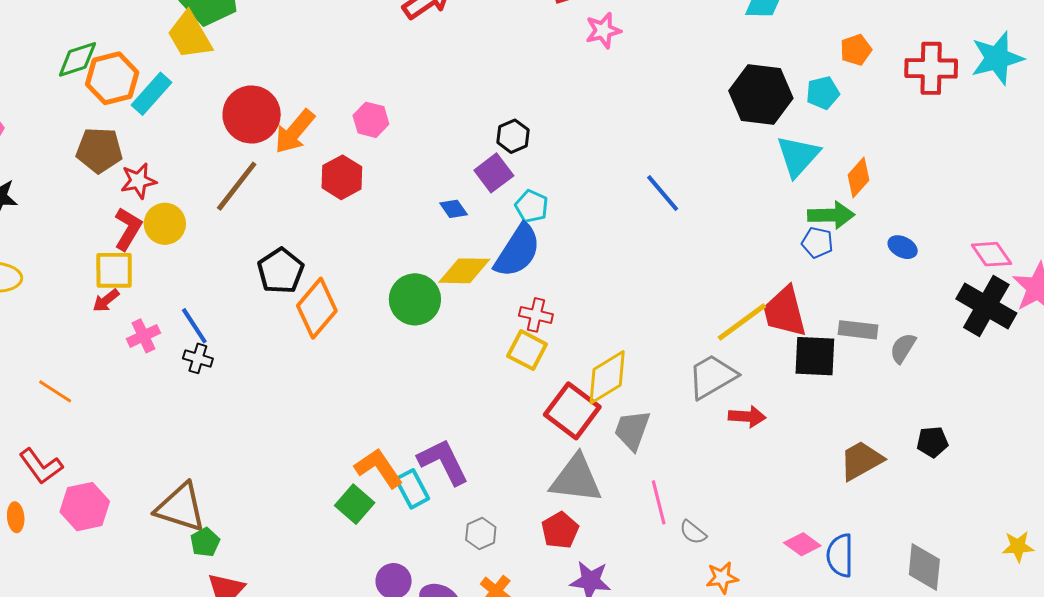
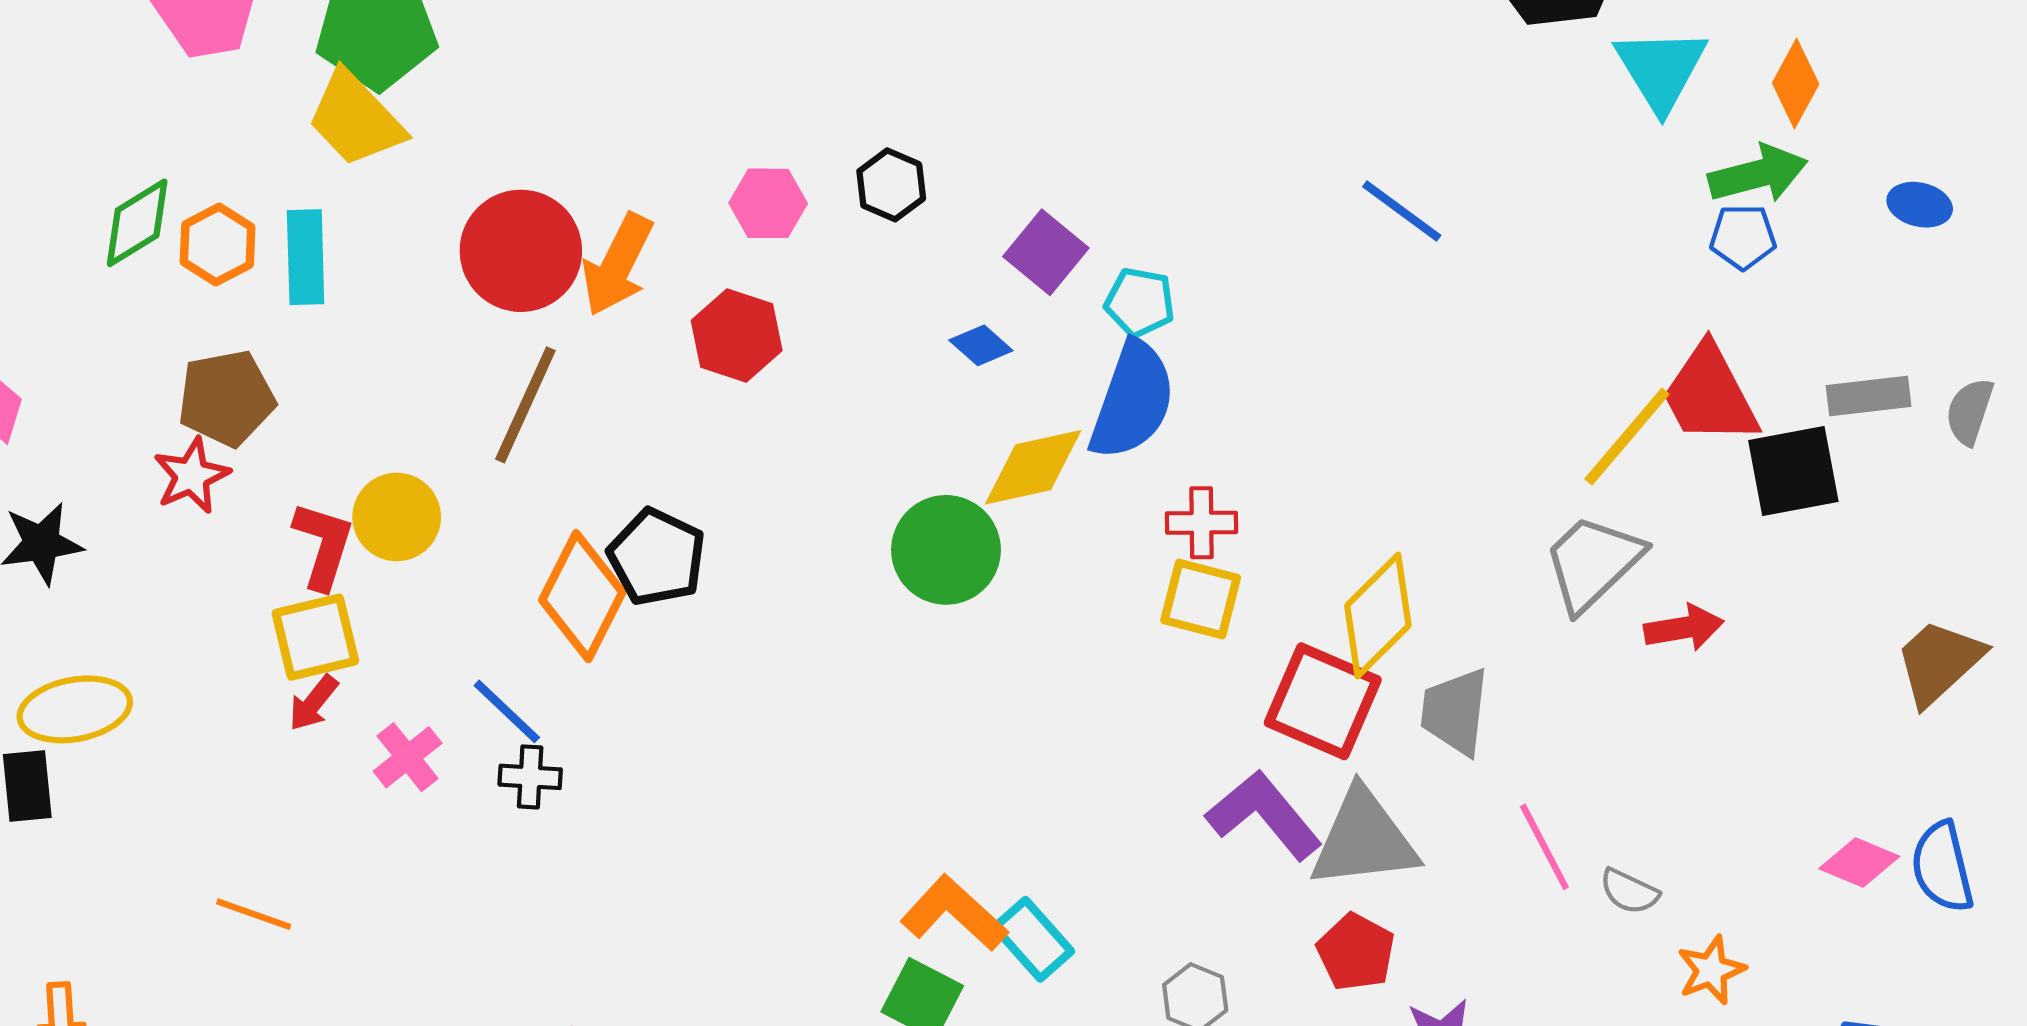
orange hexagon: (112, 78) -> (218, 245), size x0.7
cyan rectangle: (151, 94) -> (306, 257), turned -30
black hexagon: (513, 136) -> (891, 185), moved
red star: (138, 181) -> (192, 476), moved
orange diamond: (317, 308) -> (582, 596), moved
purple L-shape: (443, 462) -> (1264, 815), moved

